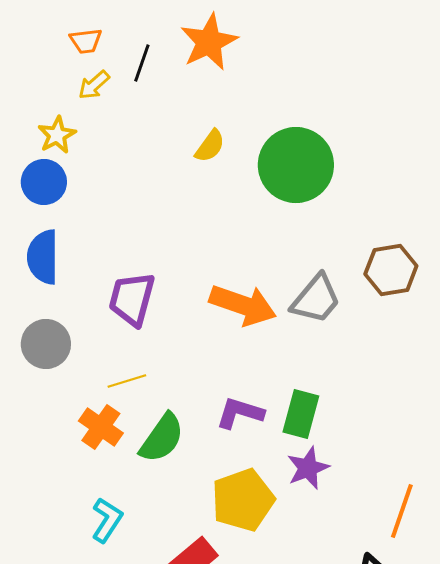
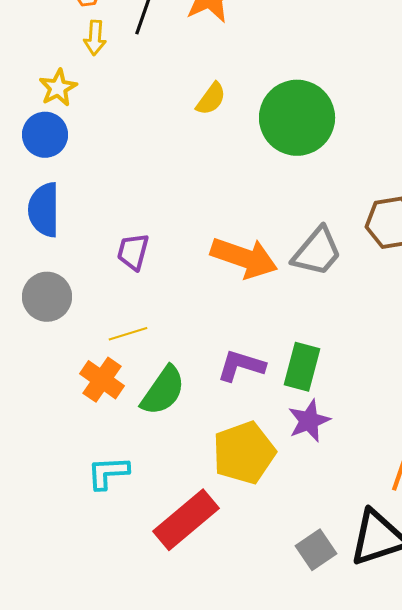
yellow arrow: (94, 85) -> (95, 38), turned -44
purple trapezoid: (132, 299) -> (133, 252), size x0.7
cyan L-shape: (107, 520) -> (108, 473), turned -126

